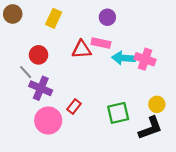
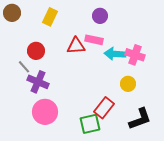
yellow circle: (157, 104) -> (128, 84), moved
red rectangle: (74, 106) -> (104, 108), moved, size x1.5
green square: (118, 113) -> (90, 124), moved

